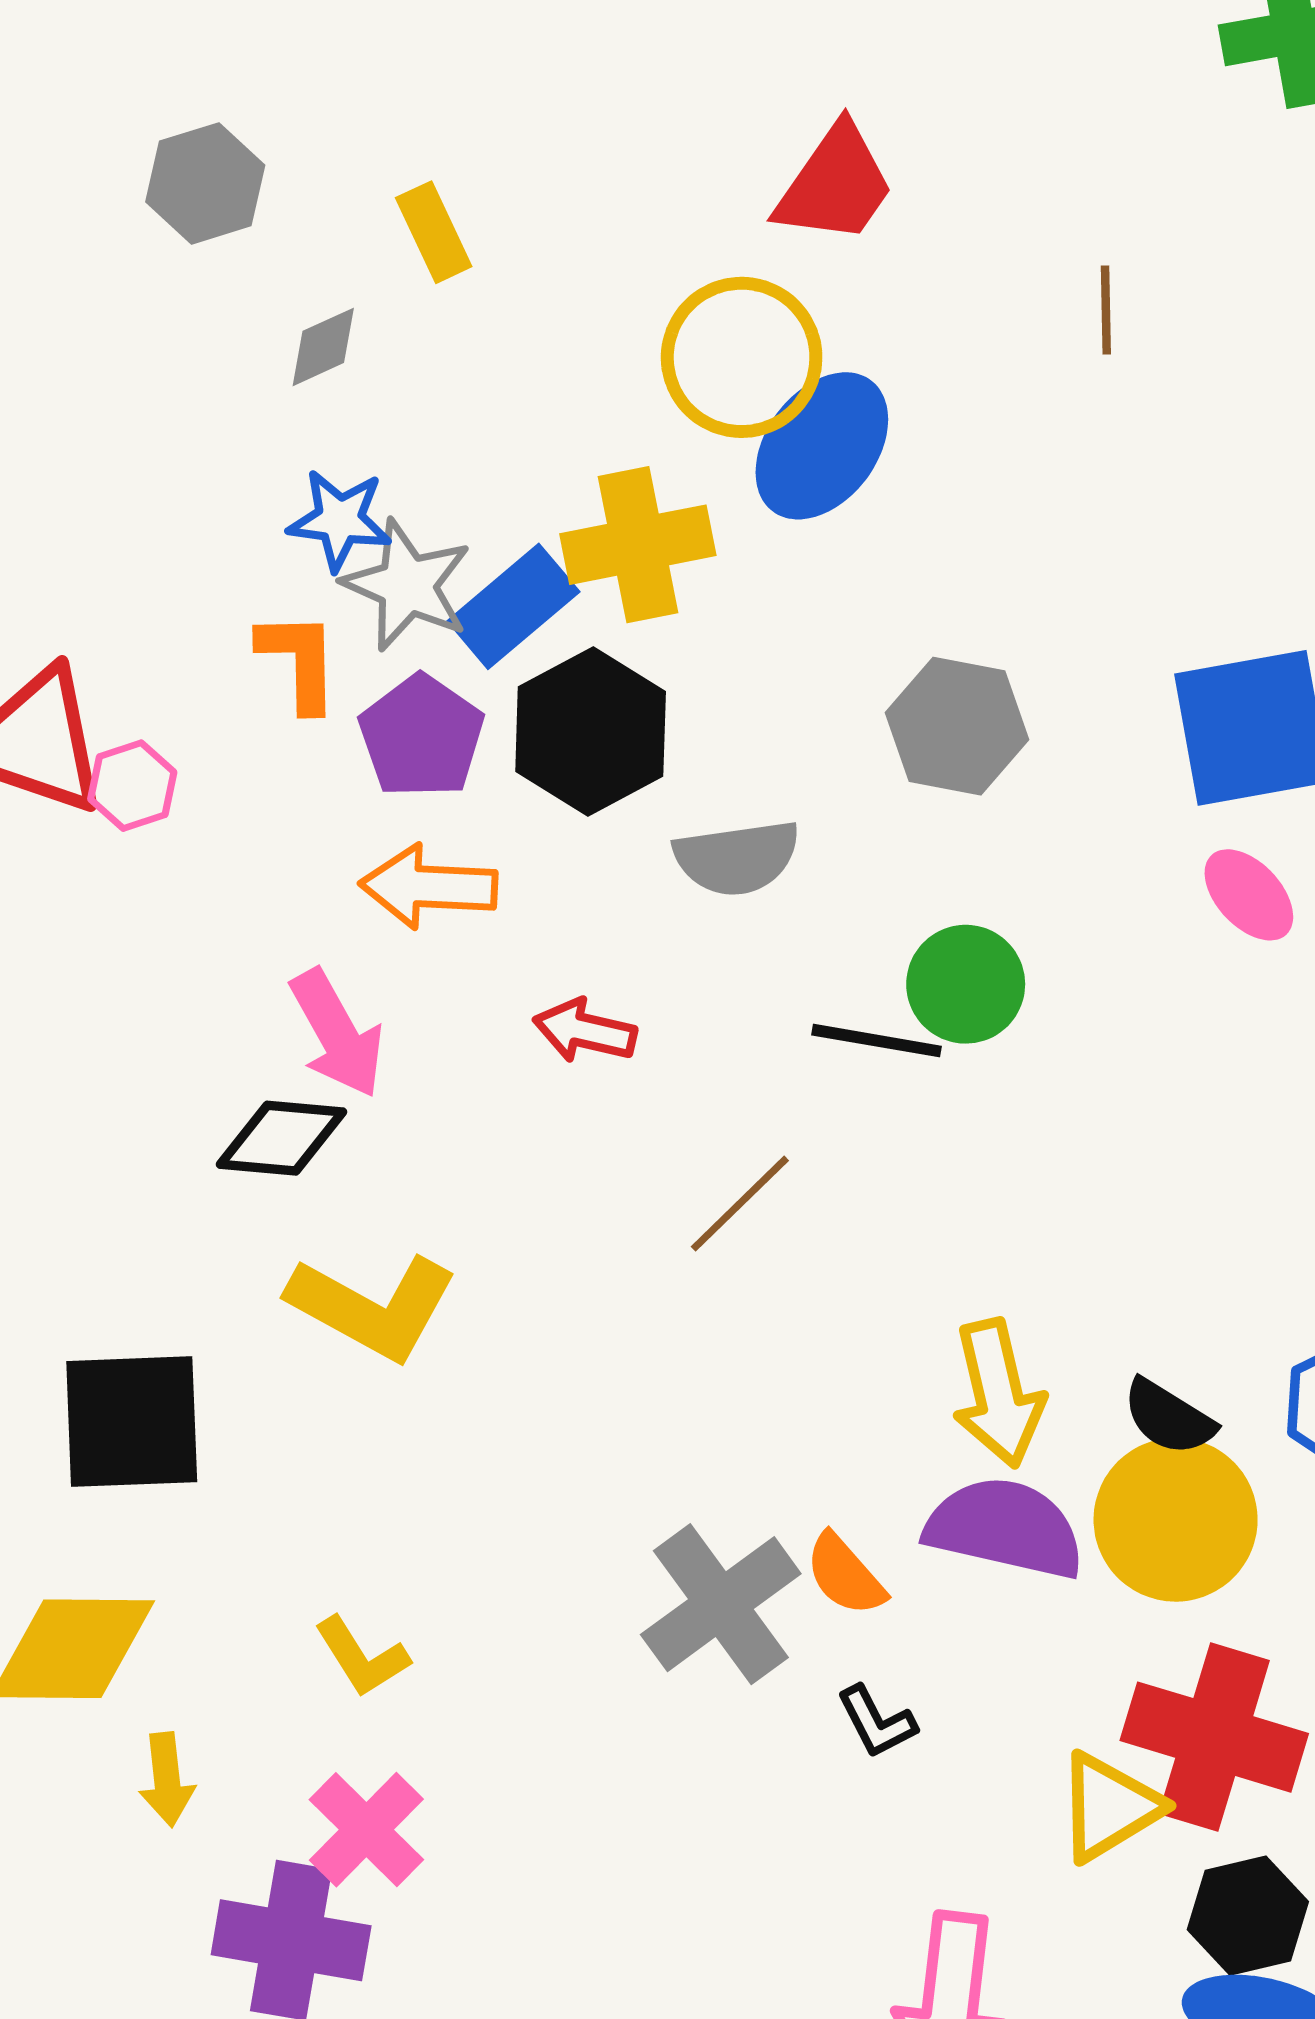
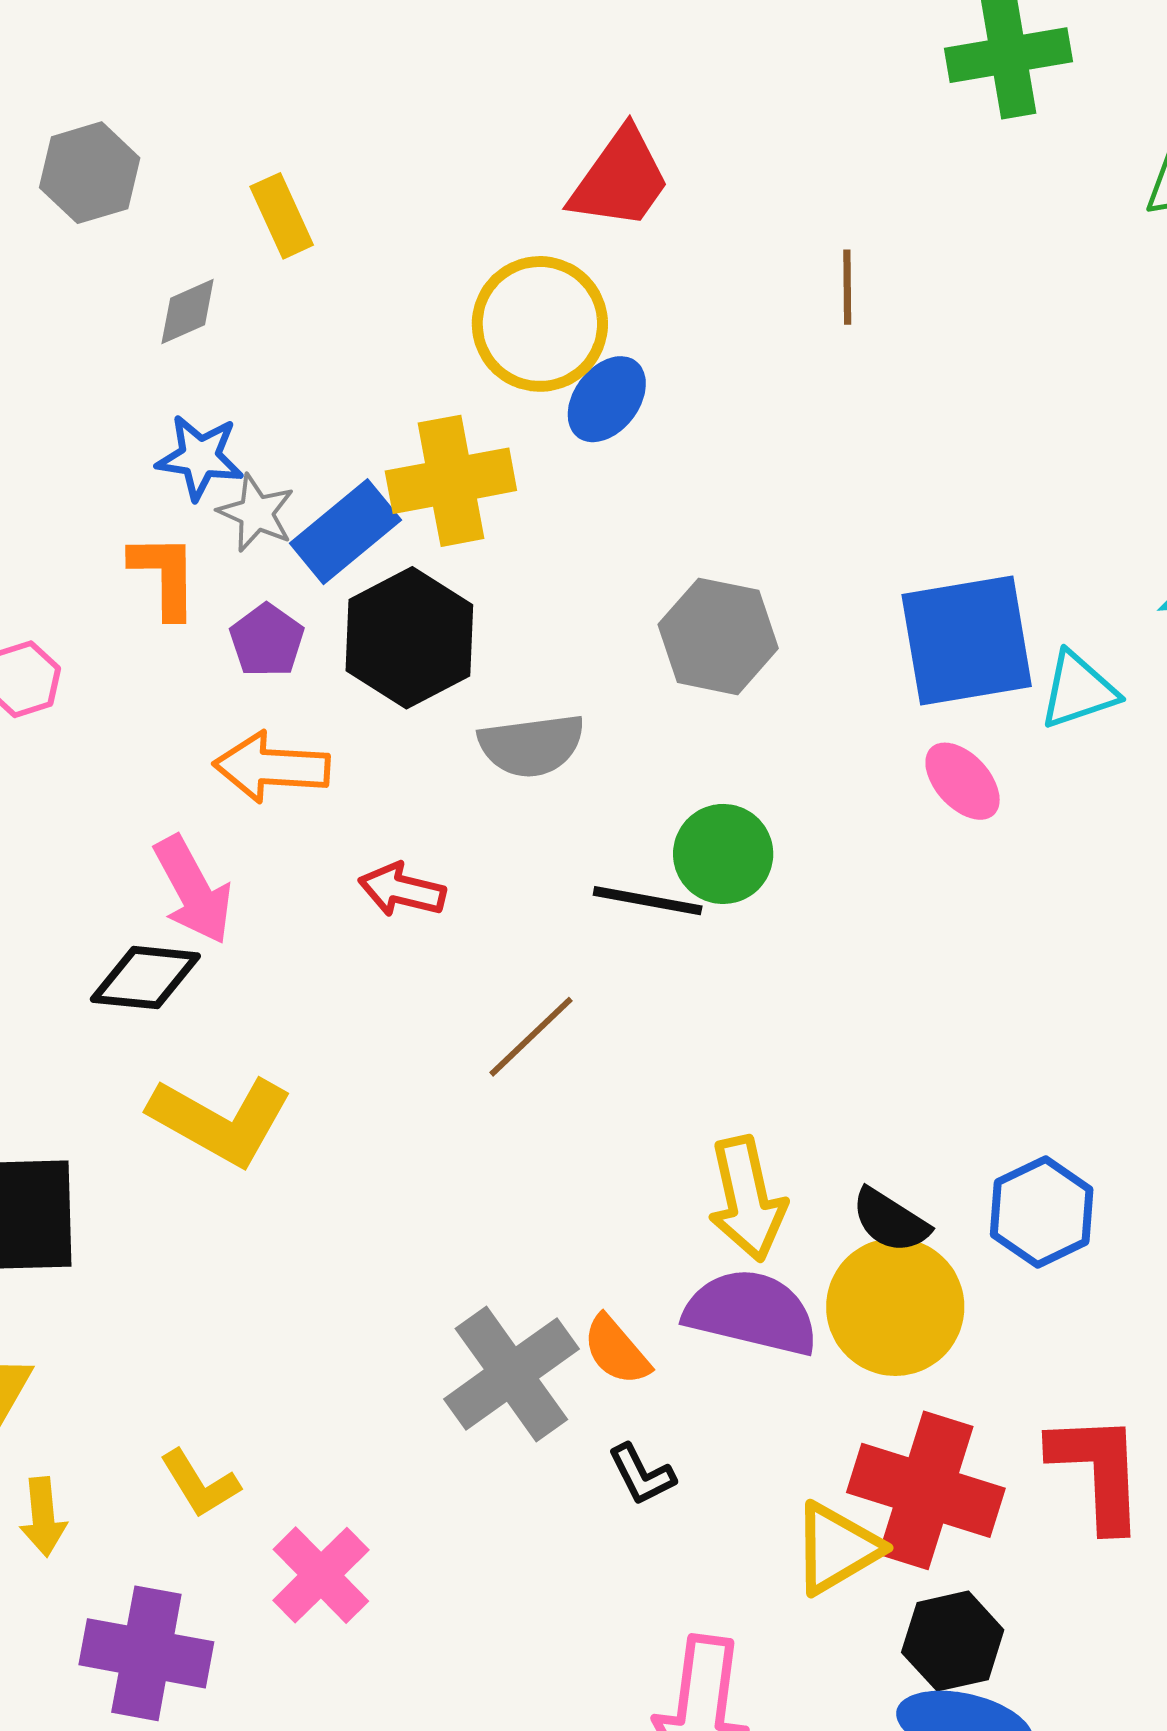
blue ellipse: (822, 446) -> (607, 399), size x0.7
gray star: (407, 585) -> (256, 513), size x0.7
purple pentagon: (421, 736) -> (267, 640), size x0.7
yellow L-shape: (362, 1657) -> (200, 1484), moved
pink cross: (366, 1830) -> (321, 1575), moved

